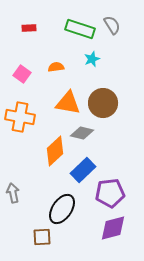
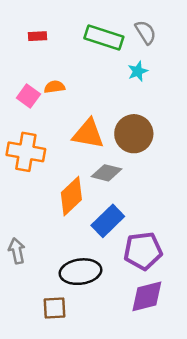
cyan star: (92, 59) -> (138, 71), moved
orange semicircle: (56, 67) -> (54, 87), moved
black ellipse: (62, 209) -> (80, 272), turned 48

